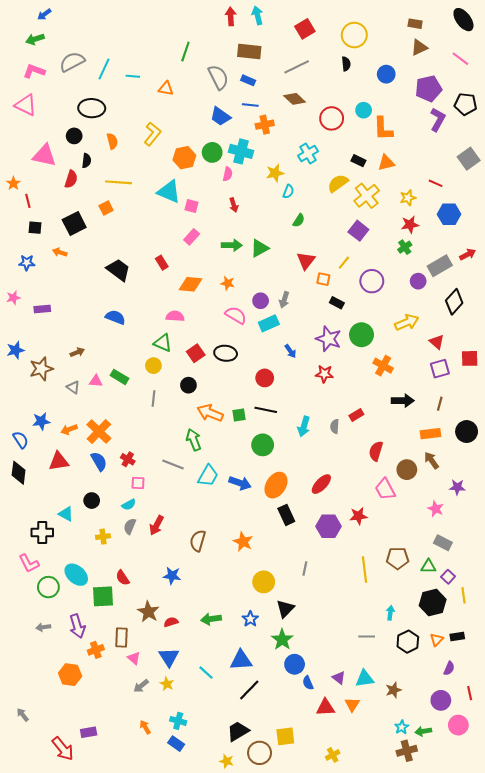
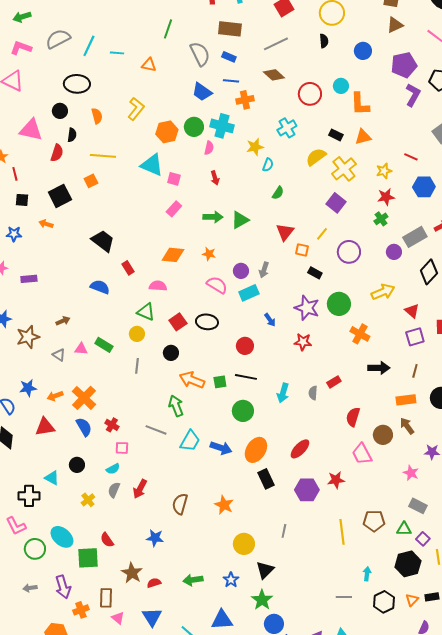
red rectangle: (162, 263) -> (128, 268), moved
yellow cross: (103, 537) -> (88, 500), turned -32

